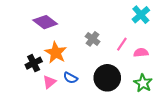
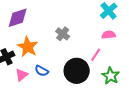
purple diamond: (45, 22) -> (18, 18), turned -55
pink line: (122, 44) -> (96, 55), moved
pink semicircle: (141, 53) -> (109, 35), moved

